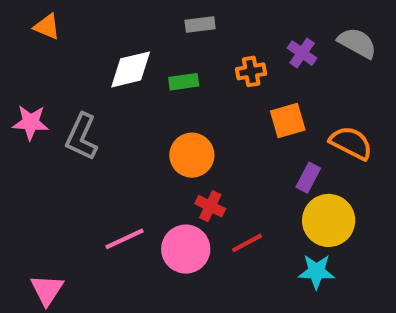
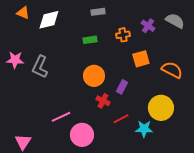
white diamond: (131, 69) -> (49, 20), moved
purple rectangle: (308, 178) -> (122, 87), moved
pink circle: (186, 249) -> (82, 135), moved
cyan star: (316, 271) -> (144, 129), moved

